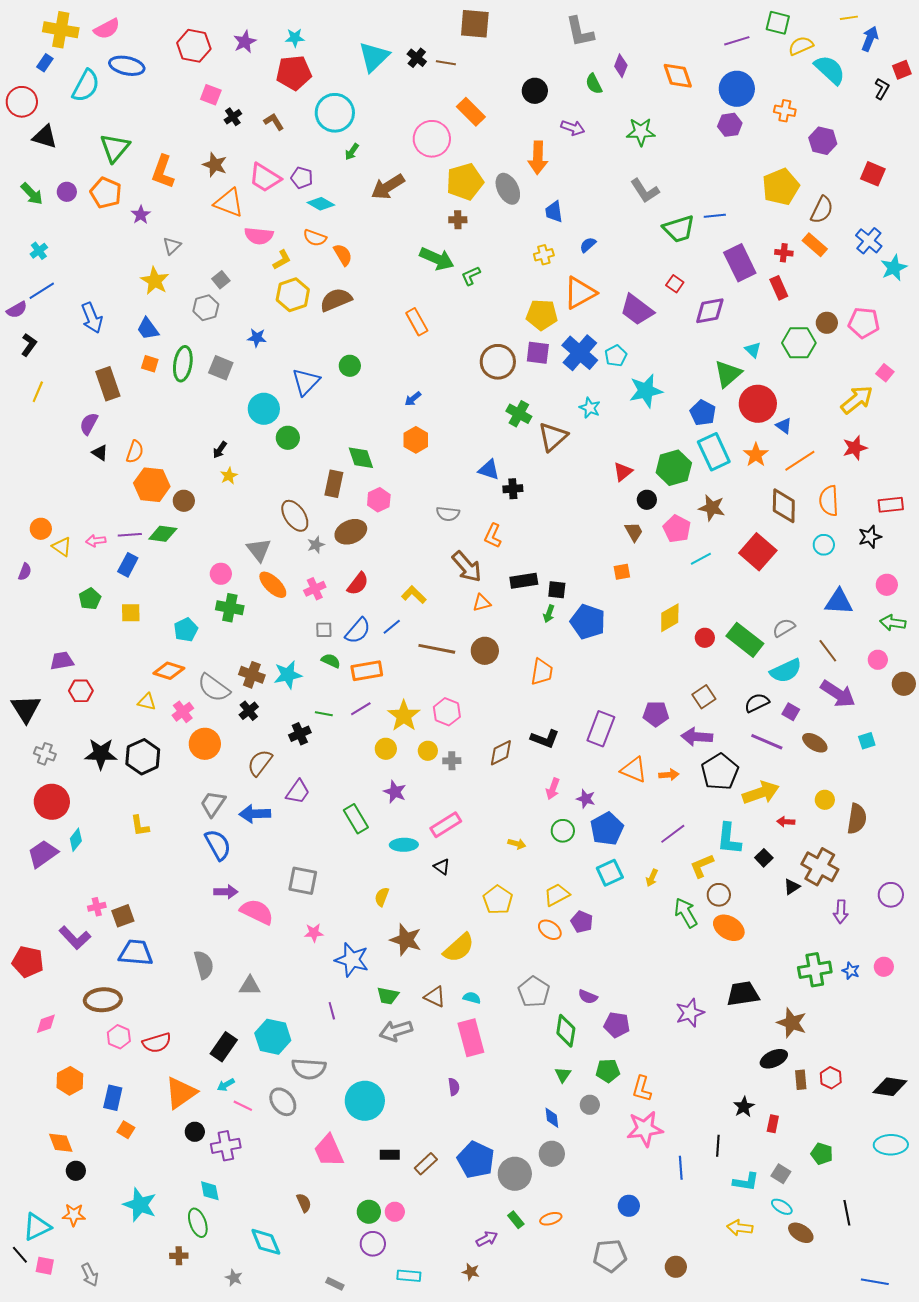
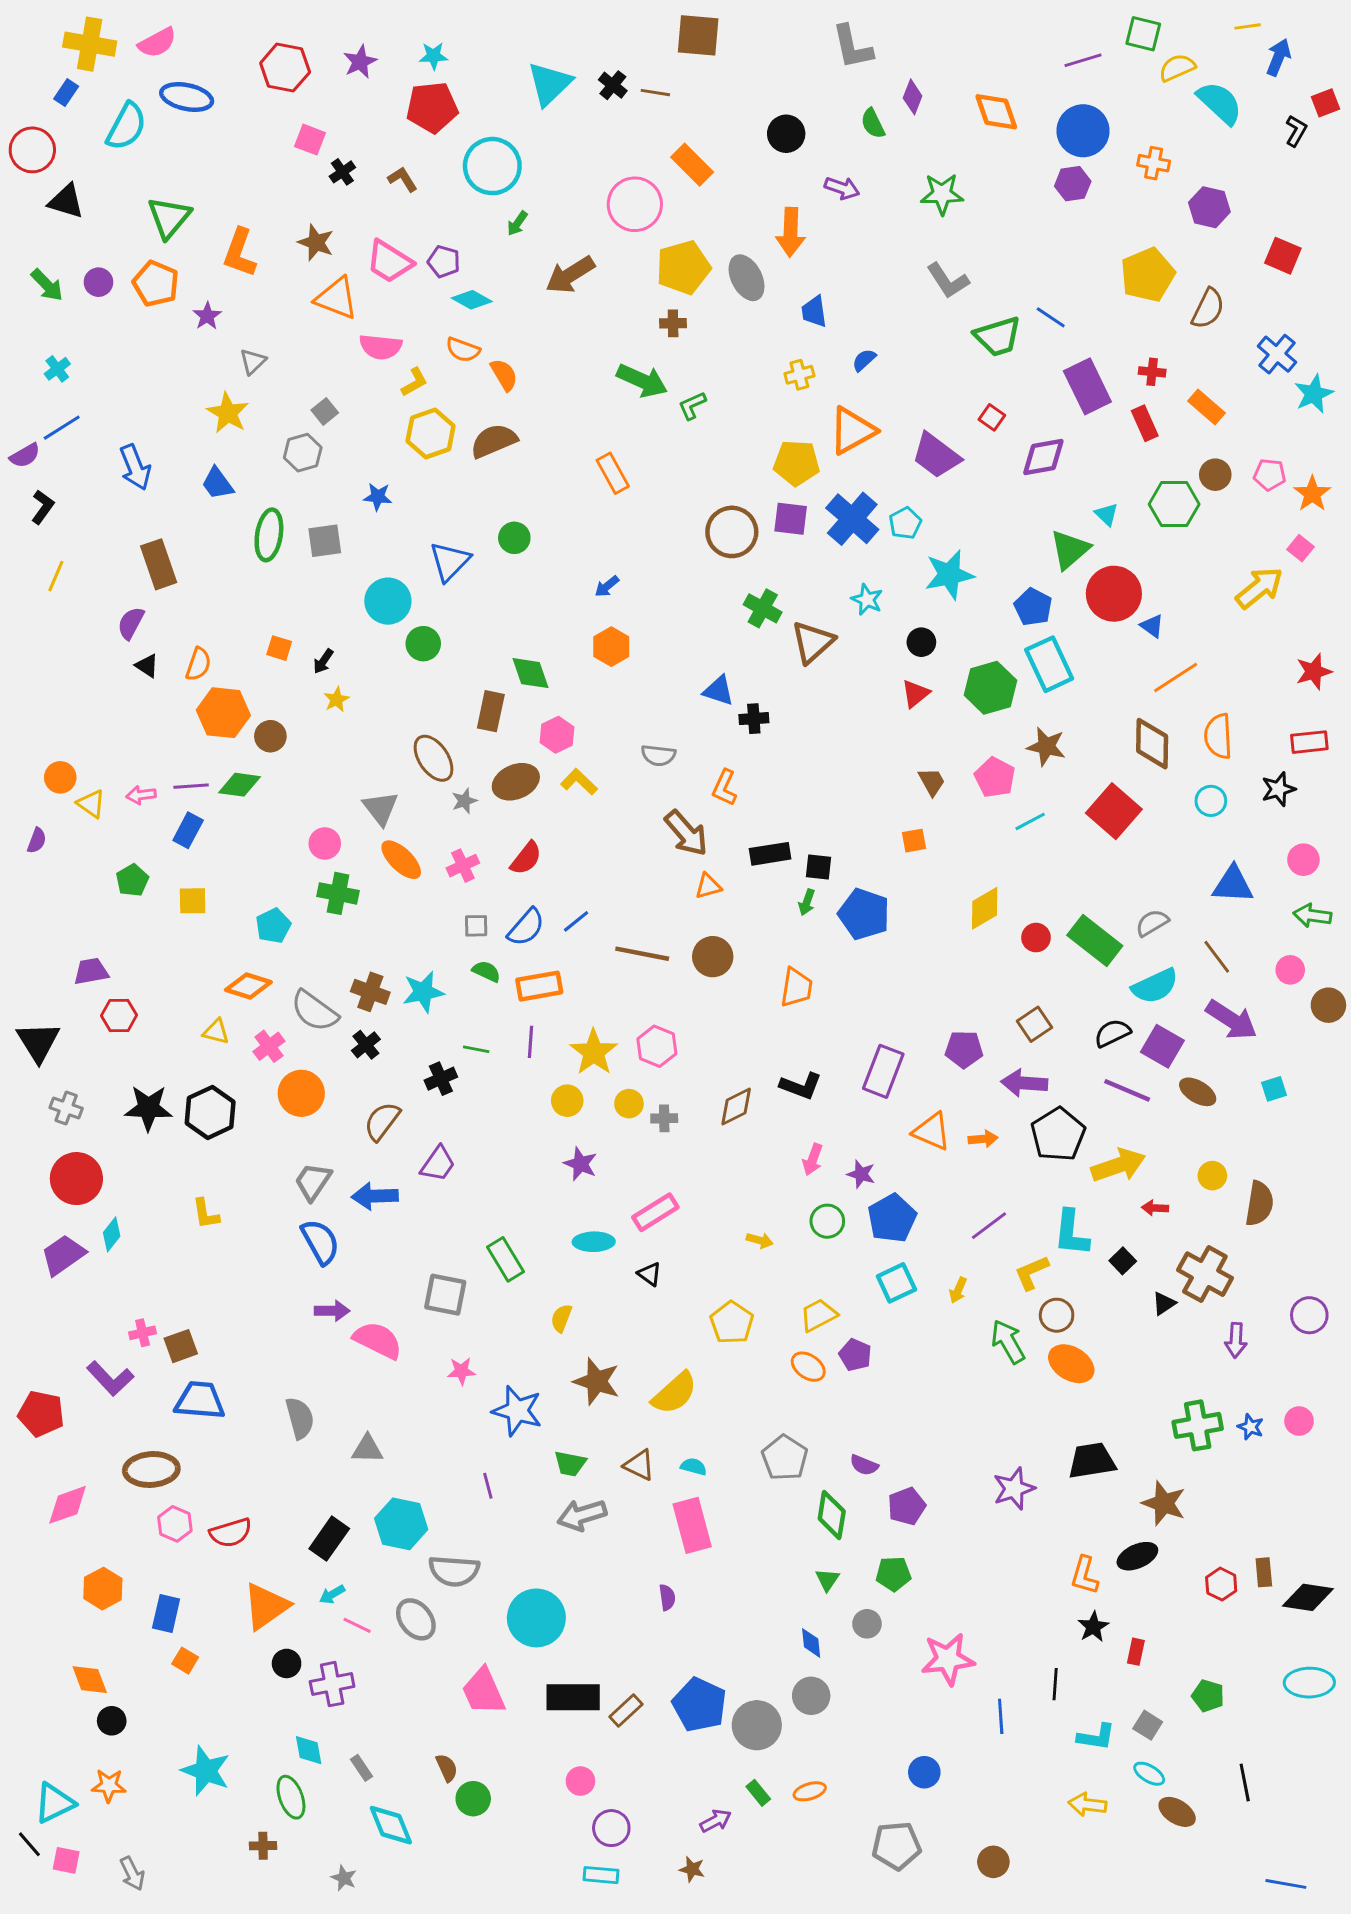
blue line: (715, 216) -> (1051, 317), turned 40
orange rectangle: (815, 245) -> (1206, 407), moved
pink pentagon: (864, 323) -> (1270, 475), size x0.7
orange square: (150, 364) -> (279, 648), moved
gray square: (221, 368) -> (325, 541), turned -30
red star: (855, 448) -> (1314, 672), moved
orange star: (756, 455) -> (1312, 494), moved
black circle: (647, 500) -> (921, 642), moved
yellow L-shape: (414, 595) -> (579, 782), moved
purple line: (361, 709) -> (530, 1042), turned -55
purple square: (791, 712) -> (1162, 1046), size x1.6
green rectangle: (356, 819) -> (506, 1259), moved
pink diamond: (46, 1024) -> (68, 1505), size x1.4
purple pentagon: (617, 1025) -> (907, 1506), turned -30
brown rectangle: (801, 1080) -> (1264, 1572), moved
orange L-shape: (642, 1089) -> (1084, 1575), moved
black rectangle: (390, 1155) -> (573, 1697), size x1.8
green circle: (369, 1212) -> (473, 1799), moved
purple circle: (373, 1244) -> (611, 1828), moved
gray rectangle: (335, 1284) -> (361, 1768), moved, turned 30

